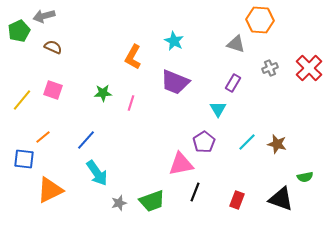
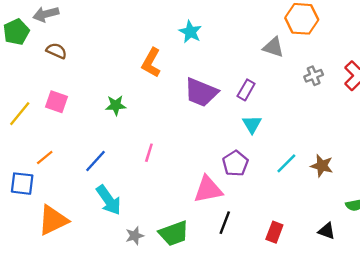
cyan star: (174, 41) -> (190, 32), moved
purple rectangle: (233, 83) -> (246, 90), moved
pink line: (131, 103) -> (149, 153), moved
black triangle: (281, 199) -> (327, 231), size x0.6

